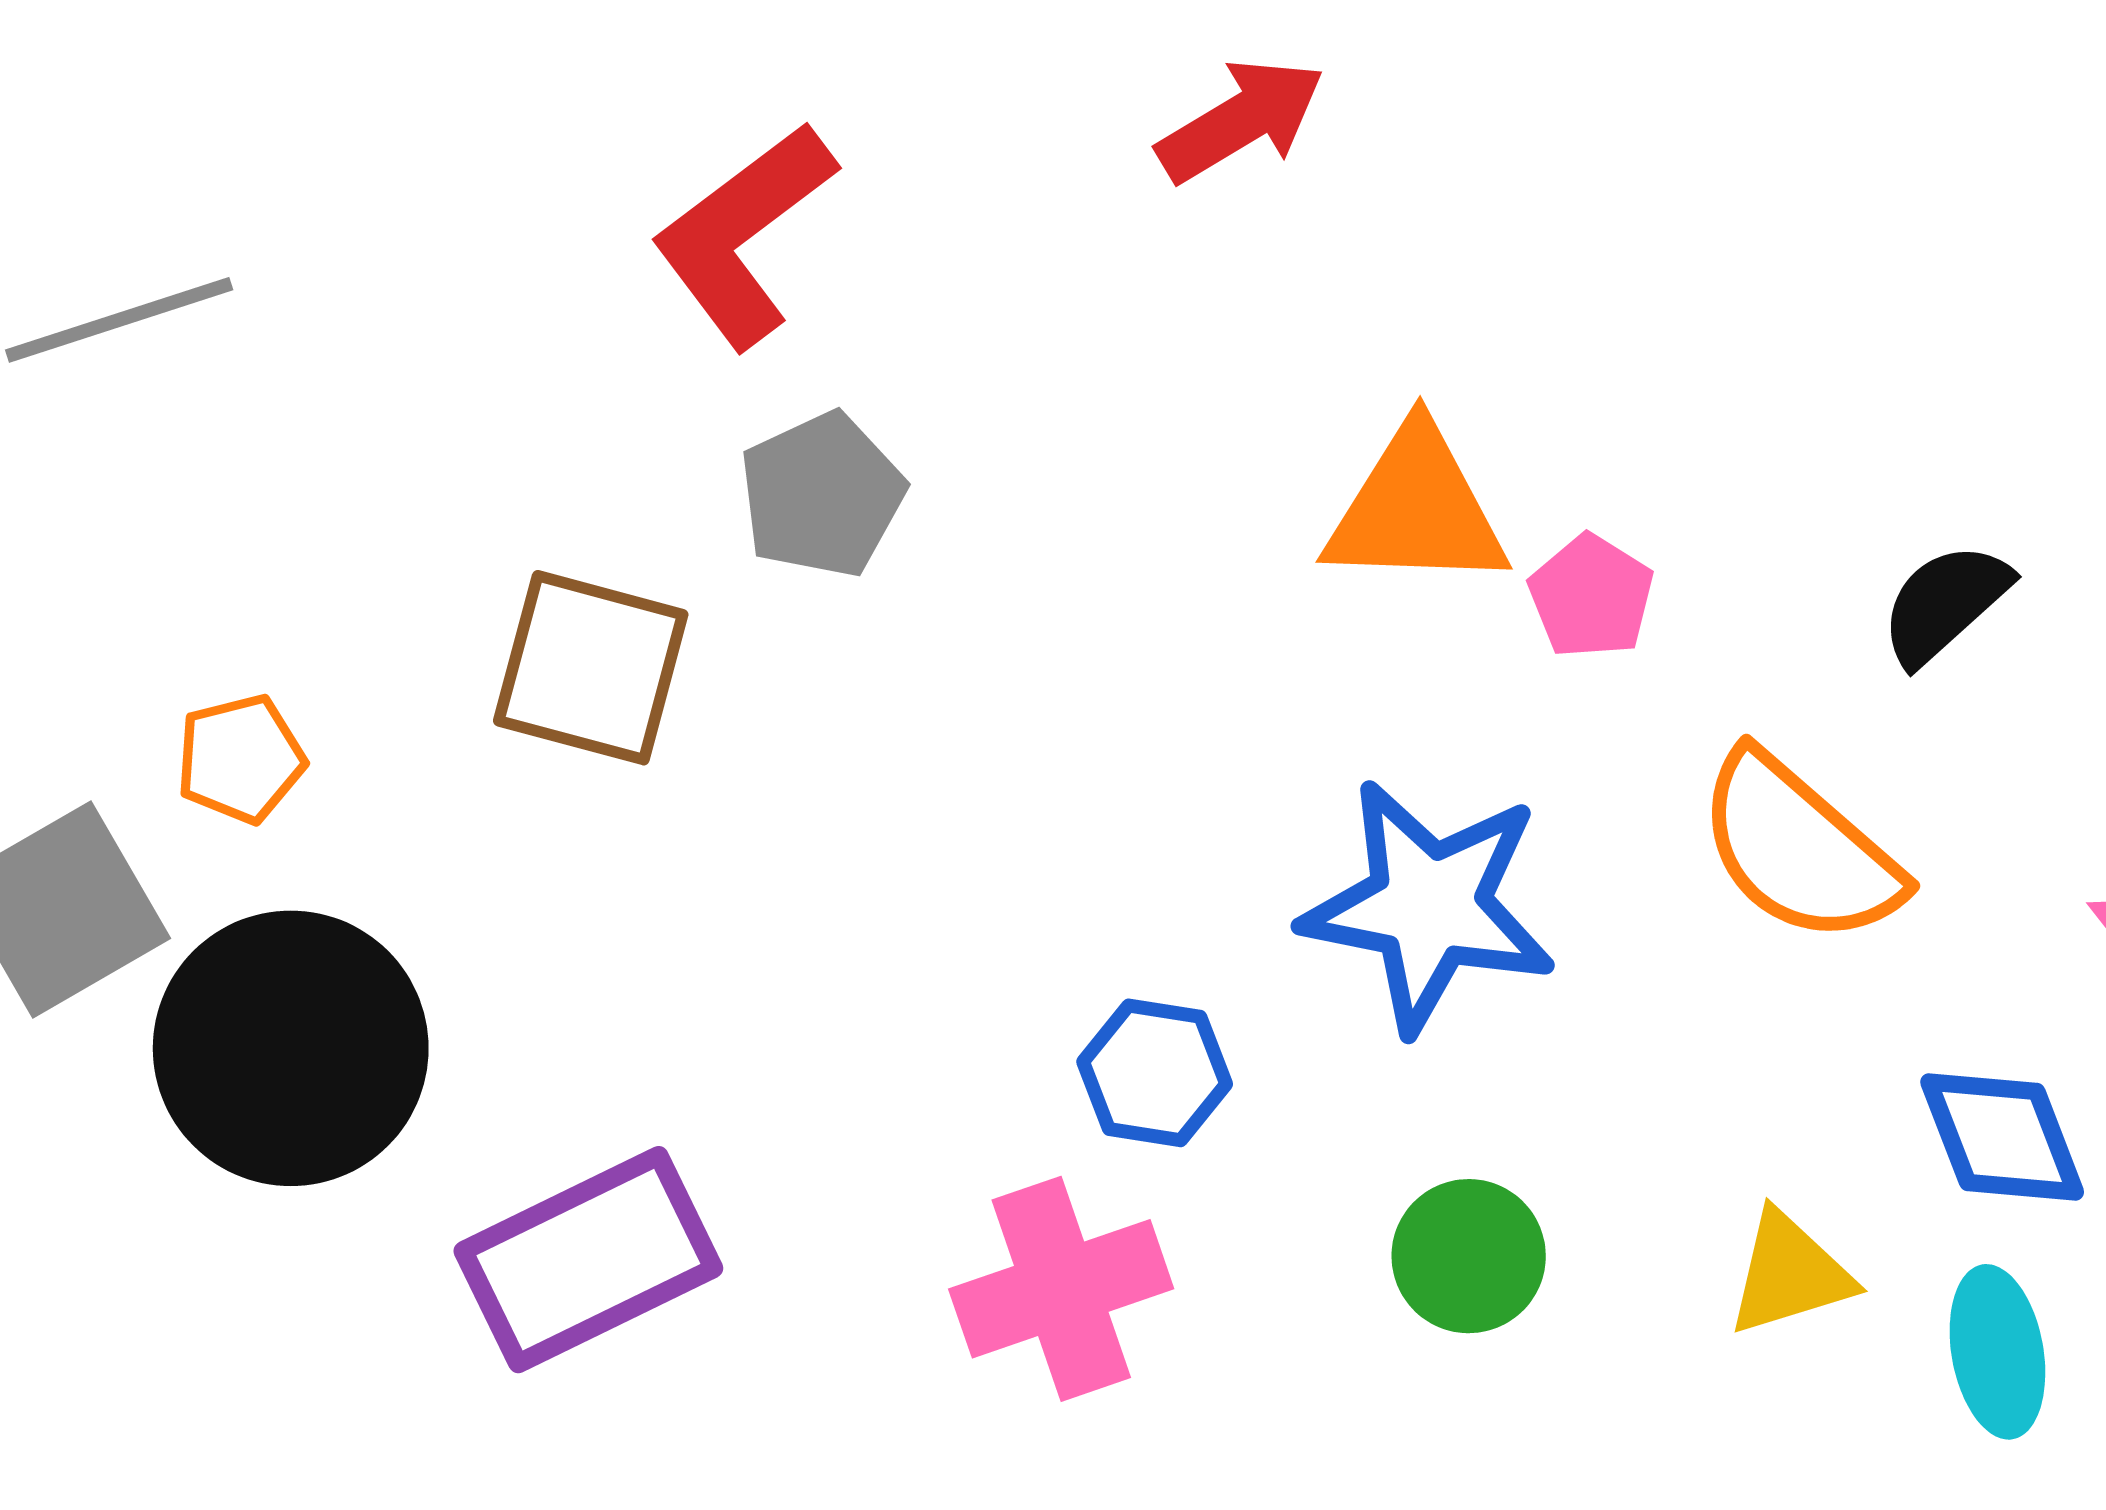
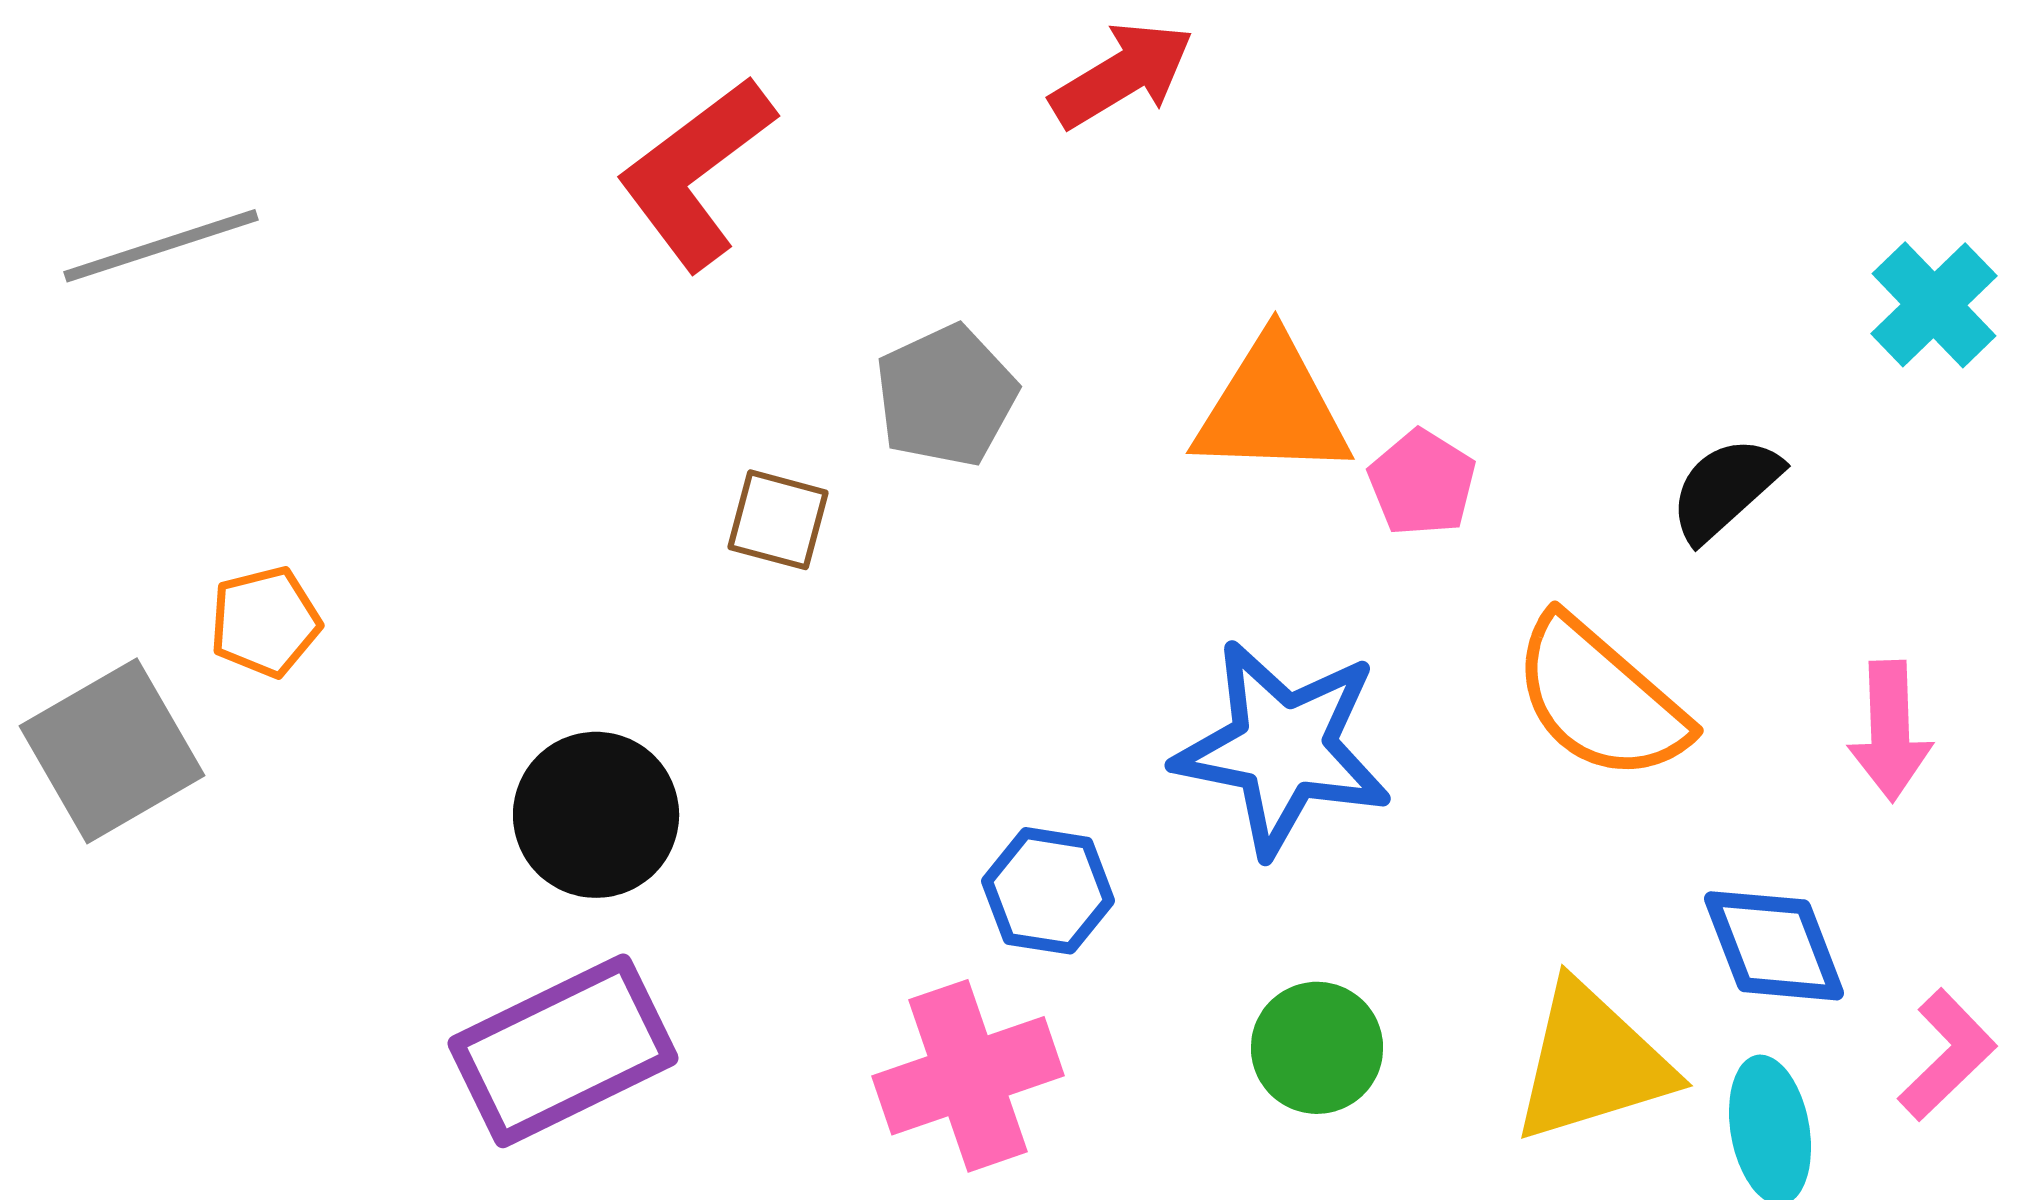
gray pentagon: (822, 495) -> (946, 396), moved
brown square: (591, 668) -> (778, 520), moved, size x0.6
black circle: (291, 1048) -> (596, 815), moved, size x0.7
yellow triangle: (1790, 1274) -> (1592, 1063), size x1.5

